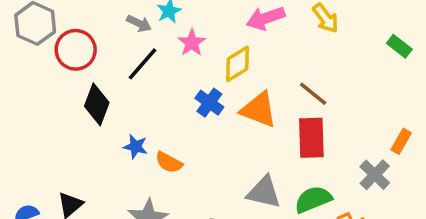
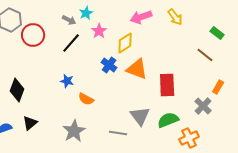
brown line: (313, 94) -> (205, 55), moved
black diamond: (97, 104) -> (17, 90), moved
blue star: (135, 147) -> (67, 81), moved
gray triangle: (264, 192) -> (140, 116), turned 40

